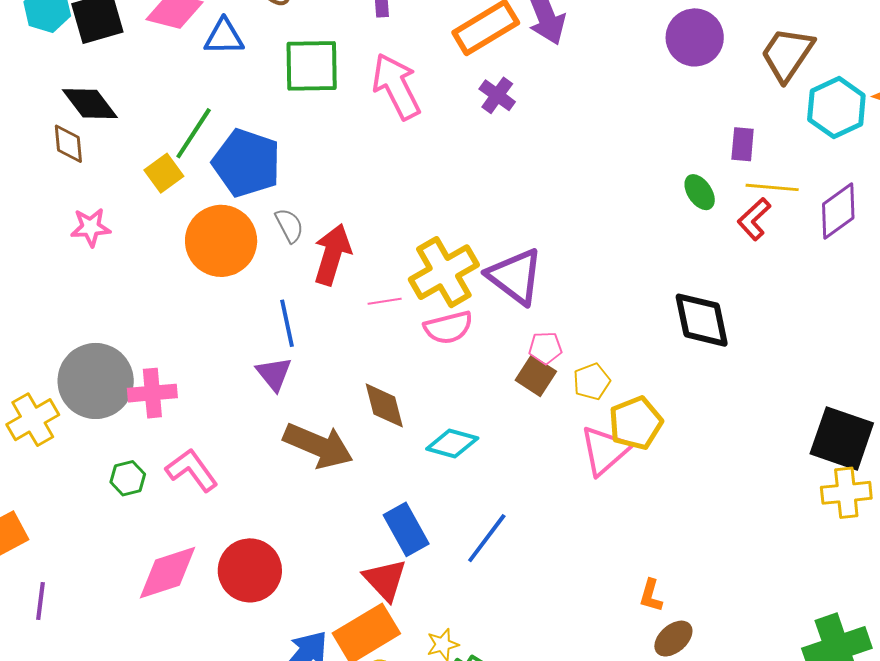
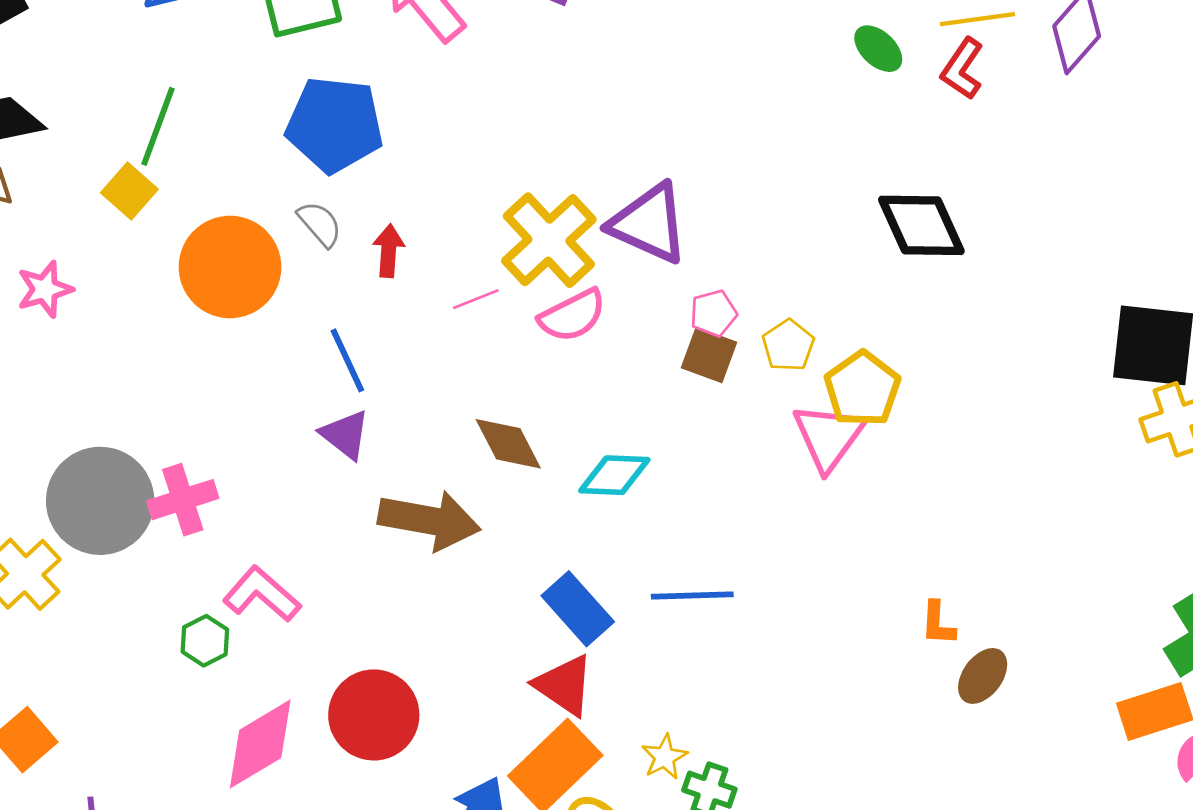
blue pentagon: (247, 163) -> (335, 125), moved
red arrow: (332, 254) -> (389, 251), size x0.6
green hexagon: (128, 478) -> (205, 641), moved
blue line: (487, 538) -> (692, 595), turned 64

